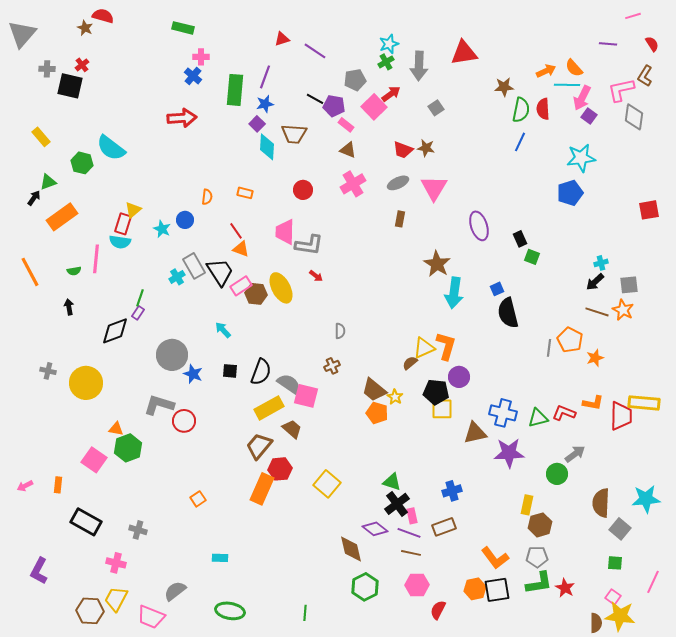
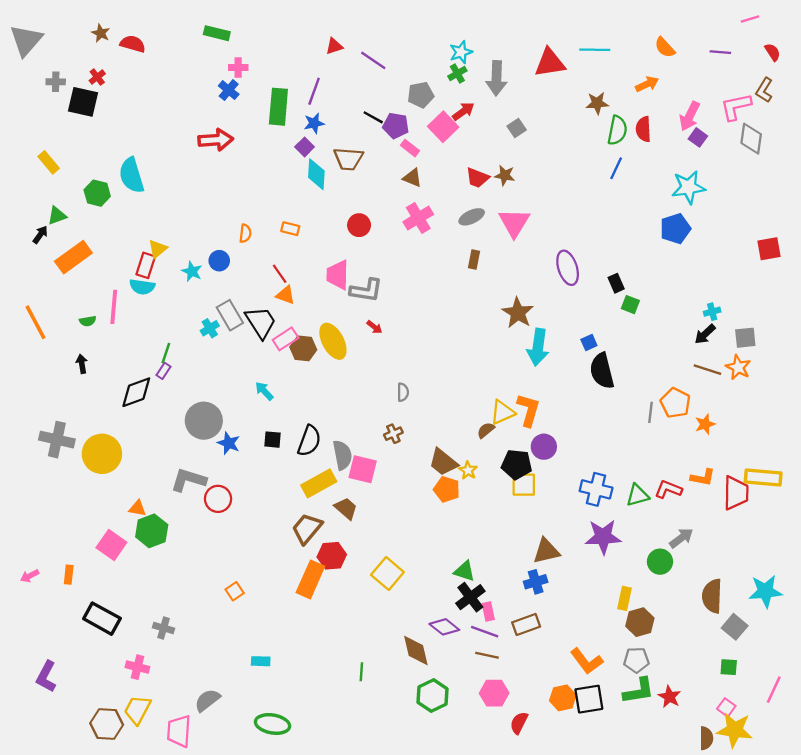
red semicircle: (103, 16) -> (133, 44), moved
orange semicircle: (574, 68) -> (665, 47), moved
cyan line: (567, 85) -> (595, 50), moved
cyan semicircle: (111, 148) -> (132, 175), turned 36
gray cross: (48, 371) -> (57, 440), size x1.8
gray semicircle: (289, 384) -> (342, 455), turned 45
brown triangle: (475, 433) -> (546, 551), moved
green line: (305, 613) -> (361, 672), moved
pink trapezoid: (151, 617) -> (179, 731), turned 72

